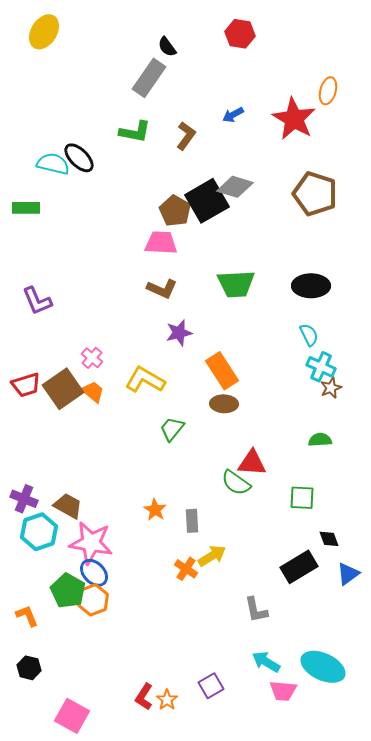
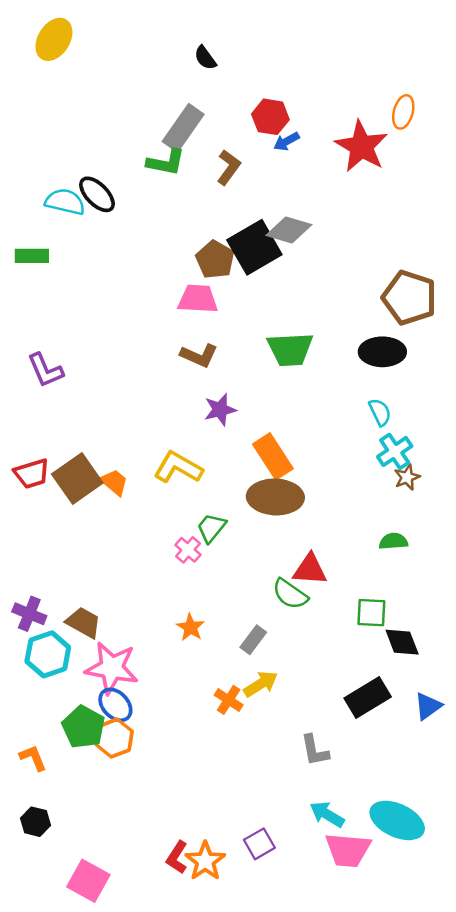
red hexagon: (240, 34) -> (270, 117), moved
gray rectangle: (149, 78) -> (183, 128), moved
brown pentagon: (315, 194) -> (409, 298), moved
pink cross: (92, 358) -> (188, 550), moved
cyan cross: (321, 367) -> (395, 451), turned 32
brown ellipse: (224, 404) -> (275, 497), size x1.6
gray rectangle: (192, 521) -> (253, 640), moved, turned 40
black diamond: (329, 539) -> (402, 642), moved, size x1.4
pink trapezoid: (283, 691) -> (348, 850), size x1.4
orange star: (167, 700) -> (205, 861), size x1.5

